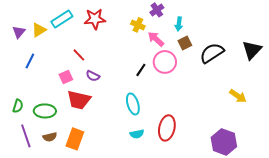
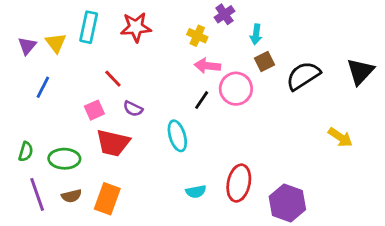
cyan rectangle: (62, 19) -> (89, 27), turned -45
yellow triangle: (39, 30) -> (56, 43), turned -35
pink arrow: (156, 39) -> (207, 66), moved, turned -36
cyan ellipse: (133, 104) -> (177, 136), moved
purple hexagon: (224, 142) -> (287, 203), moved

